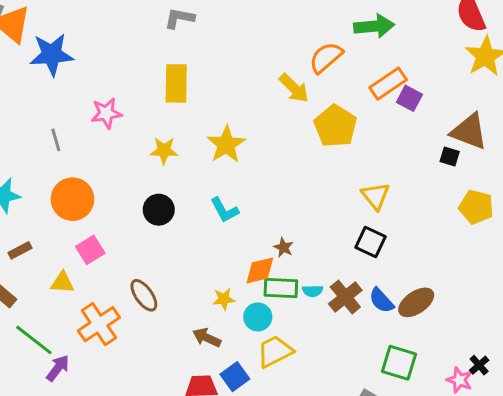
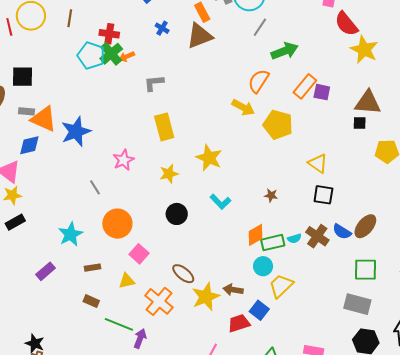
brown star: (284, 247) -> (271, 195), moved
brown rectangle: (20, 250) -> (92, 268), turned 35
yellow star: (224, 299) -> (206, 297), moved, size x1.8

